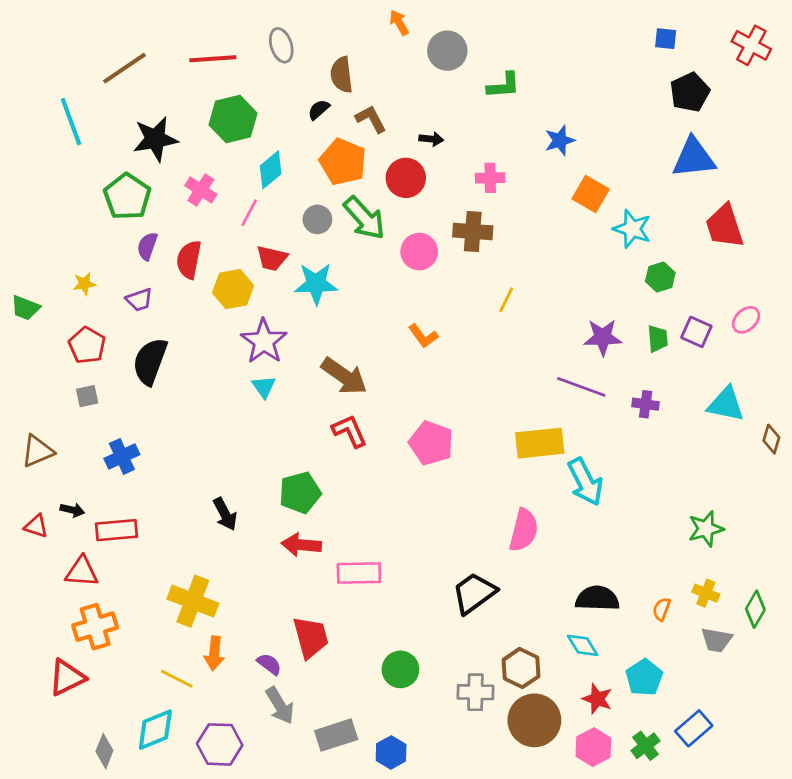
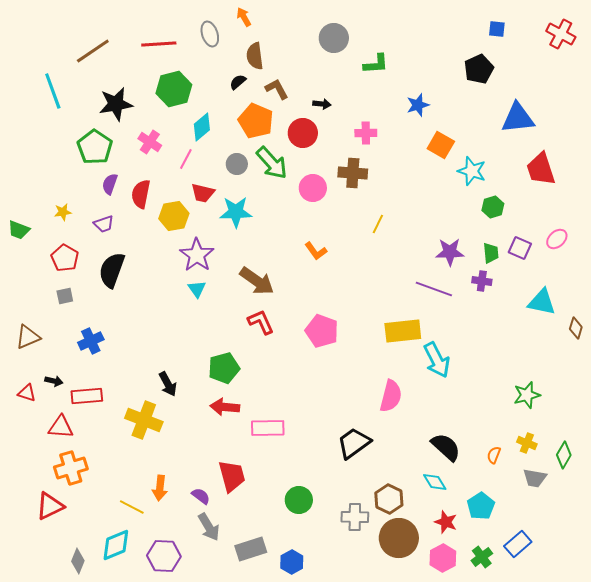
orange arrow: (399, 23) -> (244, 17), moved
black pentagon: (690, 92) -> (479, 69), moved
purple cross: (646, 404) -> (482, 281), moved
black semicircle: (597, 598) -> (446, 447), turned 40
yellow cross: (193, 601) -> (144, 420), moved

